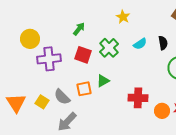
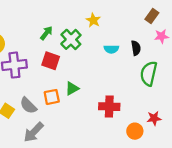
cyan semicircle: (140, 44) -> (111, 49), turned 32
green cross: (109, 48) -> (71, 39), moved
orange circle: (162, 111) -> (135, 131), moved

